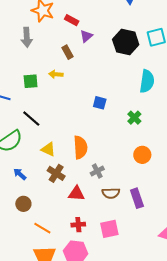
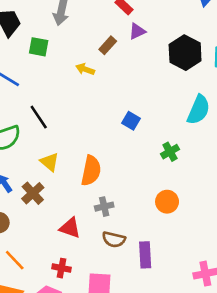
brown rectangle: (68, 52) -> (108, 45), turned 56
green square: (31, 81) -> (39, 47), moved
brown cross: (56, 173) -> (33, 193), moved

